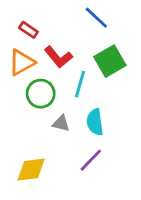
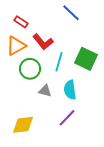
green square: (110, 61) -> (86, 59), moved, turned -35

